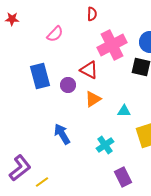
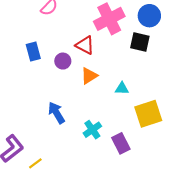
blue rectangle: (40, 76) -> (33, 52), size x0.7
cyan cross: (105, 145) -> (92, 130), moved
purple rectangle: (123, 177) -> (121, 143), moved

